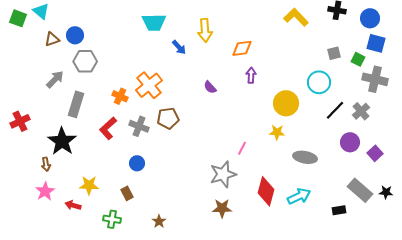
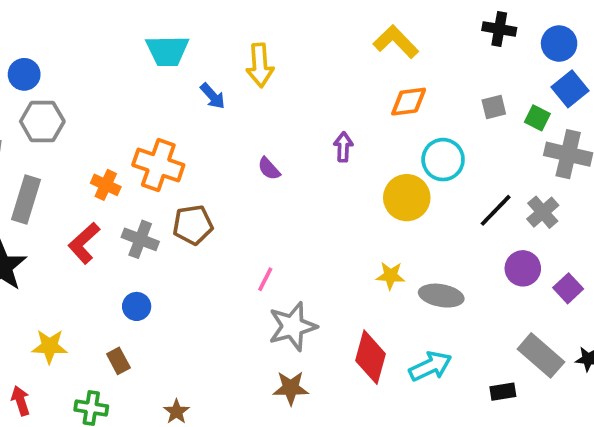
yellow L-shape: (296, 17) -> (396, 42), moved
blue square: (376, 43) -> (570, 89), turned 36
orange diamond: (242, 48) -> (409, 102), moved
cyan circle: (319, 82) -> (443, 160), moved
orange cross: (149, 85) -> (158, 165), turned -32
yellow star: (277, 132) -> (390, 276), moved
pink line: (242, 148) -> (265, 279), moved
red arrow: (73, 205) -> (21, 401), moved, turned 56

